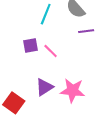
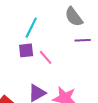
cyan line: (46, 14) -> (31, 28), moved

